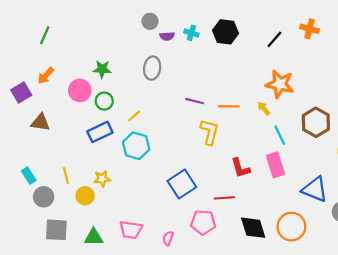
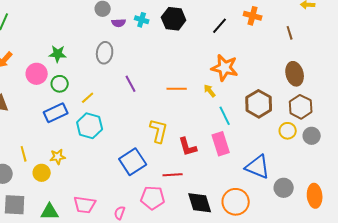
purple line: (195, 101) -> (131, 84), moved, turned 48
yellow L-shape: (210, 132) -> (159, 131), moved

